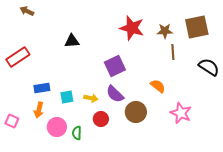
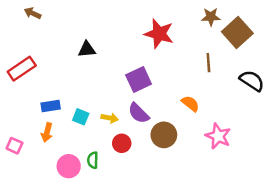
brown square: (197, 27) -> (237, 32), turned -30
brown star: (165, 31) -> (211, 17), moved
cyan square: (67, 97) -> (81, 117), turned 32
pink circle: (57, 127) -> (69, 166), moved

